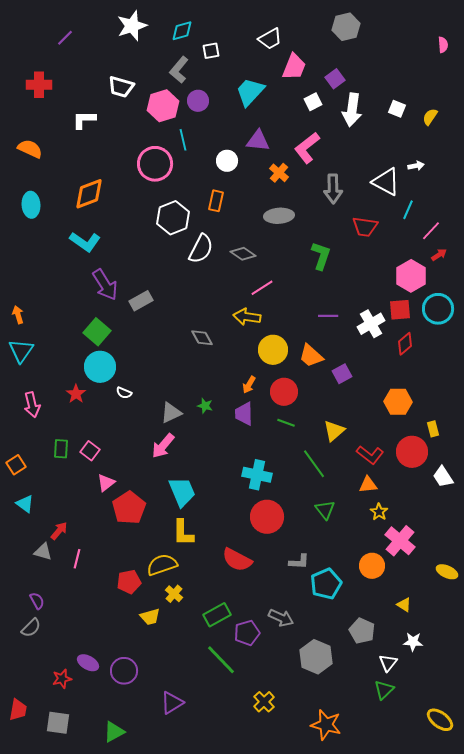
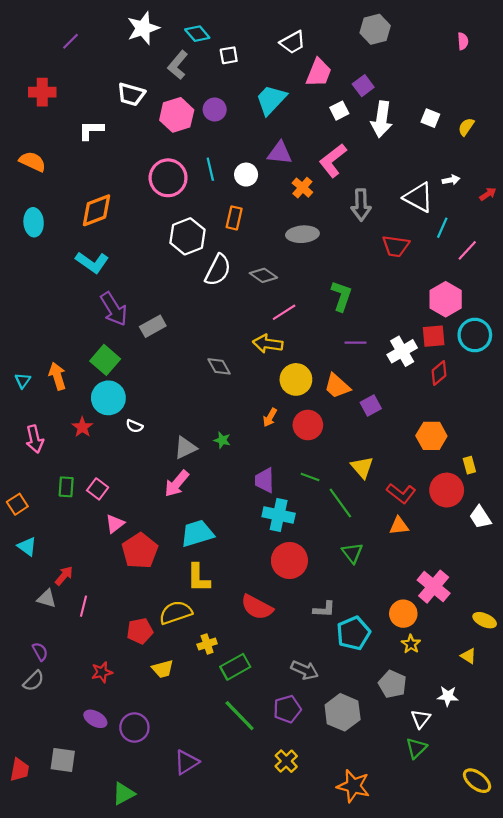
cyan diamond: (182, 31) -> (197, 34), turned 65
pink semicircle: (443, 45) -> (463, 41), moved
gray L-shape: (179, 70) -> (178, 65), moved
cyan line: (183, 140) -> (210, 169), moved
red arrow: (439, 255) -> (488, 194), moved
green L-shape: (321, 256) -> (341, 296), moved
orange arrow: (18, 315) -> (57, 376), moved, size x1.4
cyan triangle: (21, 351) -> (23, 381), size x0.6
purple trapezoid: (244, 414) -> (265, 480), moved
green line: (286, 423) -> (310, 477), moved
yellow triangle: (334, 431) -> (362, 467), turned -30
cyan trapezoid: (182, 492) -> (197, 533), turned -84
yellow star: (379, 512) -> (411, 644), moved
yellow cross: (174, 594) -> (207, 644), moved, turned 30
yellow triangle: (404, 605) -> (468, 656), moved
purple pentagon: (247, 633) -> (287, 709), moved
red star: (62, 679) -> (102, 672), moved
gray square: (58, 723) -> (63, 760), moved

